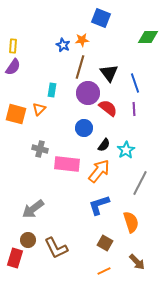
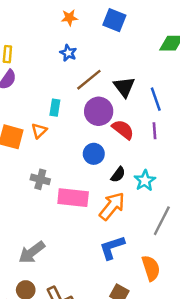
orange star: (82, 40) -> (69, 18), moved
brown line: (80, 67) -> (89, 80), turned 35

